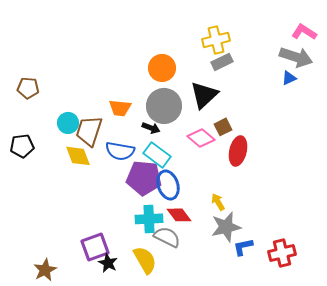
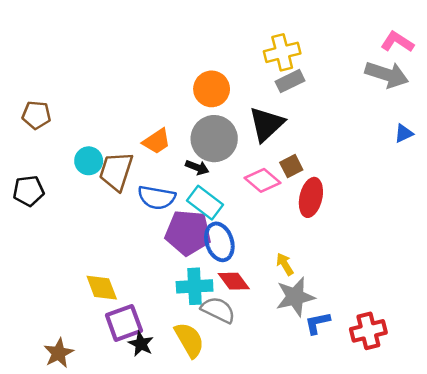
blue triangle: (289, 78) -> (404, 133), moved
orange trapezoid: (120, 108) -> (157, 141), turned -40
yellow diamond: (78, 156) -> (102, 288), moved

